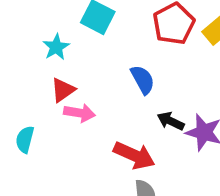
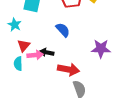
black arrow: (171, 121) -> (47, 52), moved
cyan semicircle: (25, 139) -> (18, 64), moved

